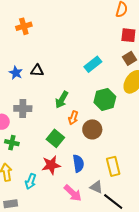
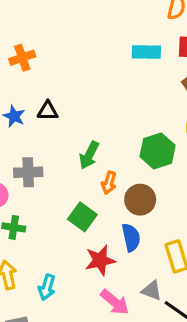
orange cross: (24, 26) -> (22, 58), moved
cyan rectangle: (93, 64) -> (146, 52), moved, turned 42
blue semicircle: (78, 163) -> (131, 237), moved
red star: (51, 165) -> (100, 260), moved

